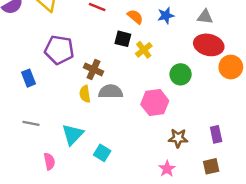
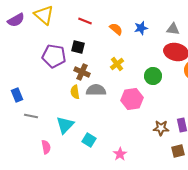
black square: (123, 39) -> (78, 47), moved
yellow cross: (144, 50) -> (117, 64), moved
blue rectangle: (28, 78) -> (17, 95), moved
brown star: (178, 138) -> (161, 128), moved
pink star: (167, 169) -> (120, 154), moved

